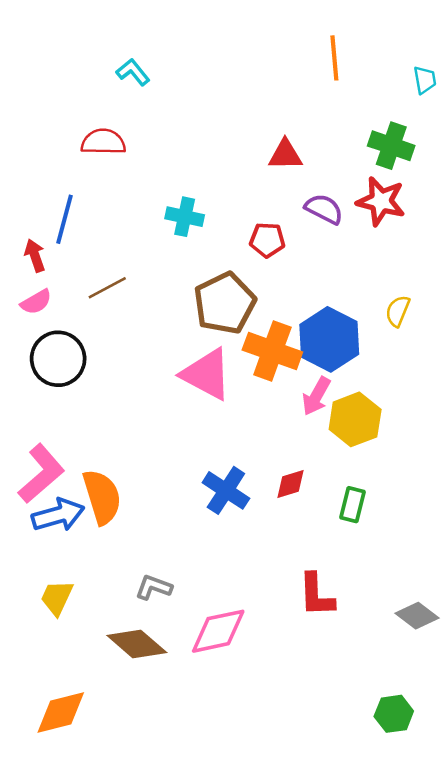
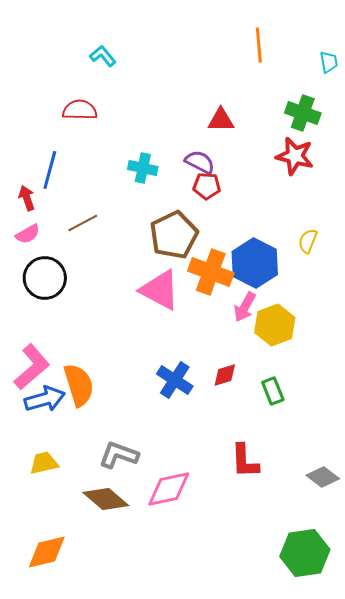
purple semicircle: (324, 209) -> (200, 162), moved
green rectangle: (352, 505) -> (273, 391), turned -36
gray L-shape: (154, 587) -> (119, 455), size x1.4
yellow trapezoid: (57, 598) -> (44, 463), turned 52
green hexagon: (394, 714) -> (305, 553), size x1.6

